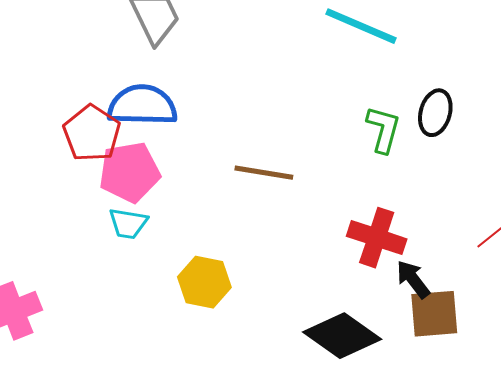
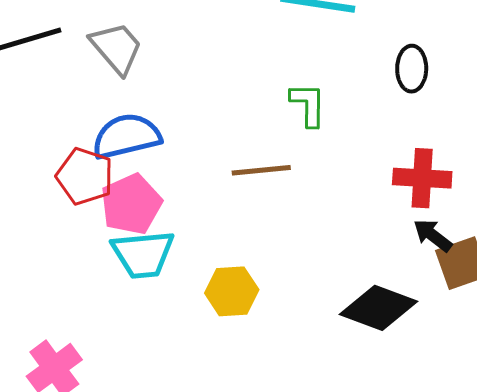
green L-shape: (383, 129) -> (308, 105), moved
cyan trapezoid: (128, 224) -> (143, 254), size x1.6
red cross: (377, 238) -> (422, 178), moved

